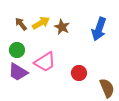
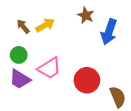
brown star: (62, 27) -> (86, 15), moved
red circle: (79, 73) -> (87, 80), size x1.5

